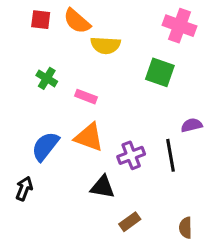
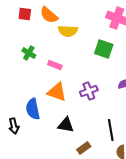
blue semicircle: (45, 146) -> (33, 109), moved, turned -50
purple cross: (131, 155) -> (89, 91), moved
black line: (170, 155) -> (111, 130), moved
black arrow: (24, 189) -> (14, 126), turned 147

